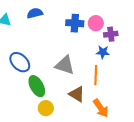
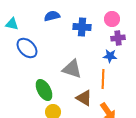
blue semicircle: (35, 13) -> (52, 16), moved
pink circle: (96, 23) -> (112, 19), moved
blue ellipse: (20, 62) -> (27, 48), moved

